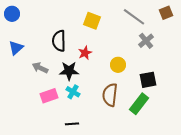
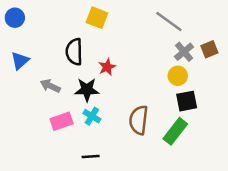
brown square: (166, 13) -> (209, 49), moved
yellow square: (92, 21) -> (97, 18), moved
yellow circle: (118, 65) -> (178, 76), moved

